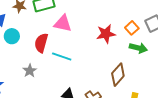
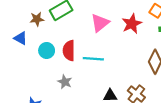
pink triangle: (63, 23) -> (100, 23), moved, turned -36
cyan circle: (12, 36) -> (47, 51), moved

